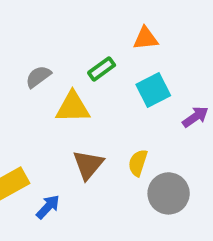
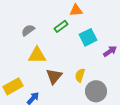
orange triangle: (146, 38) -> (76, 10), moved
yellow triangle: (73, 107) -> (37, 55), moved

